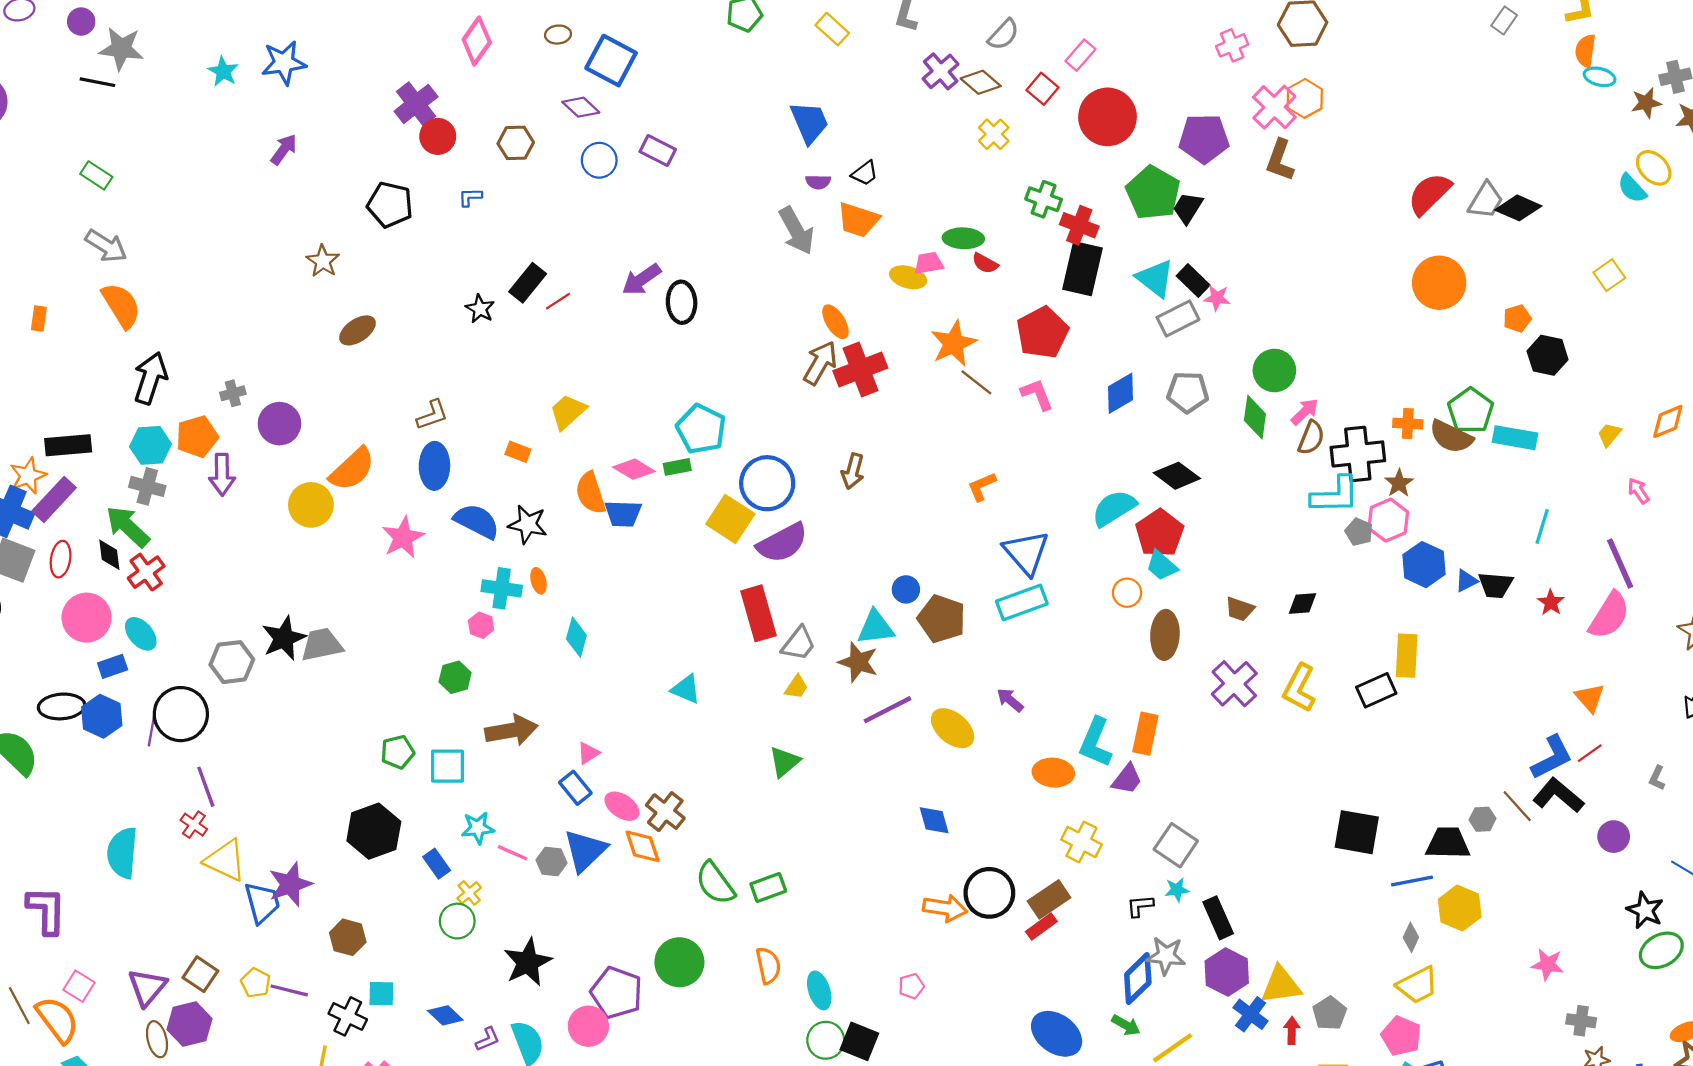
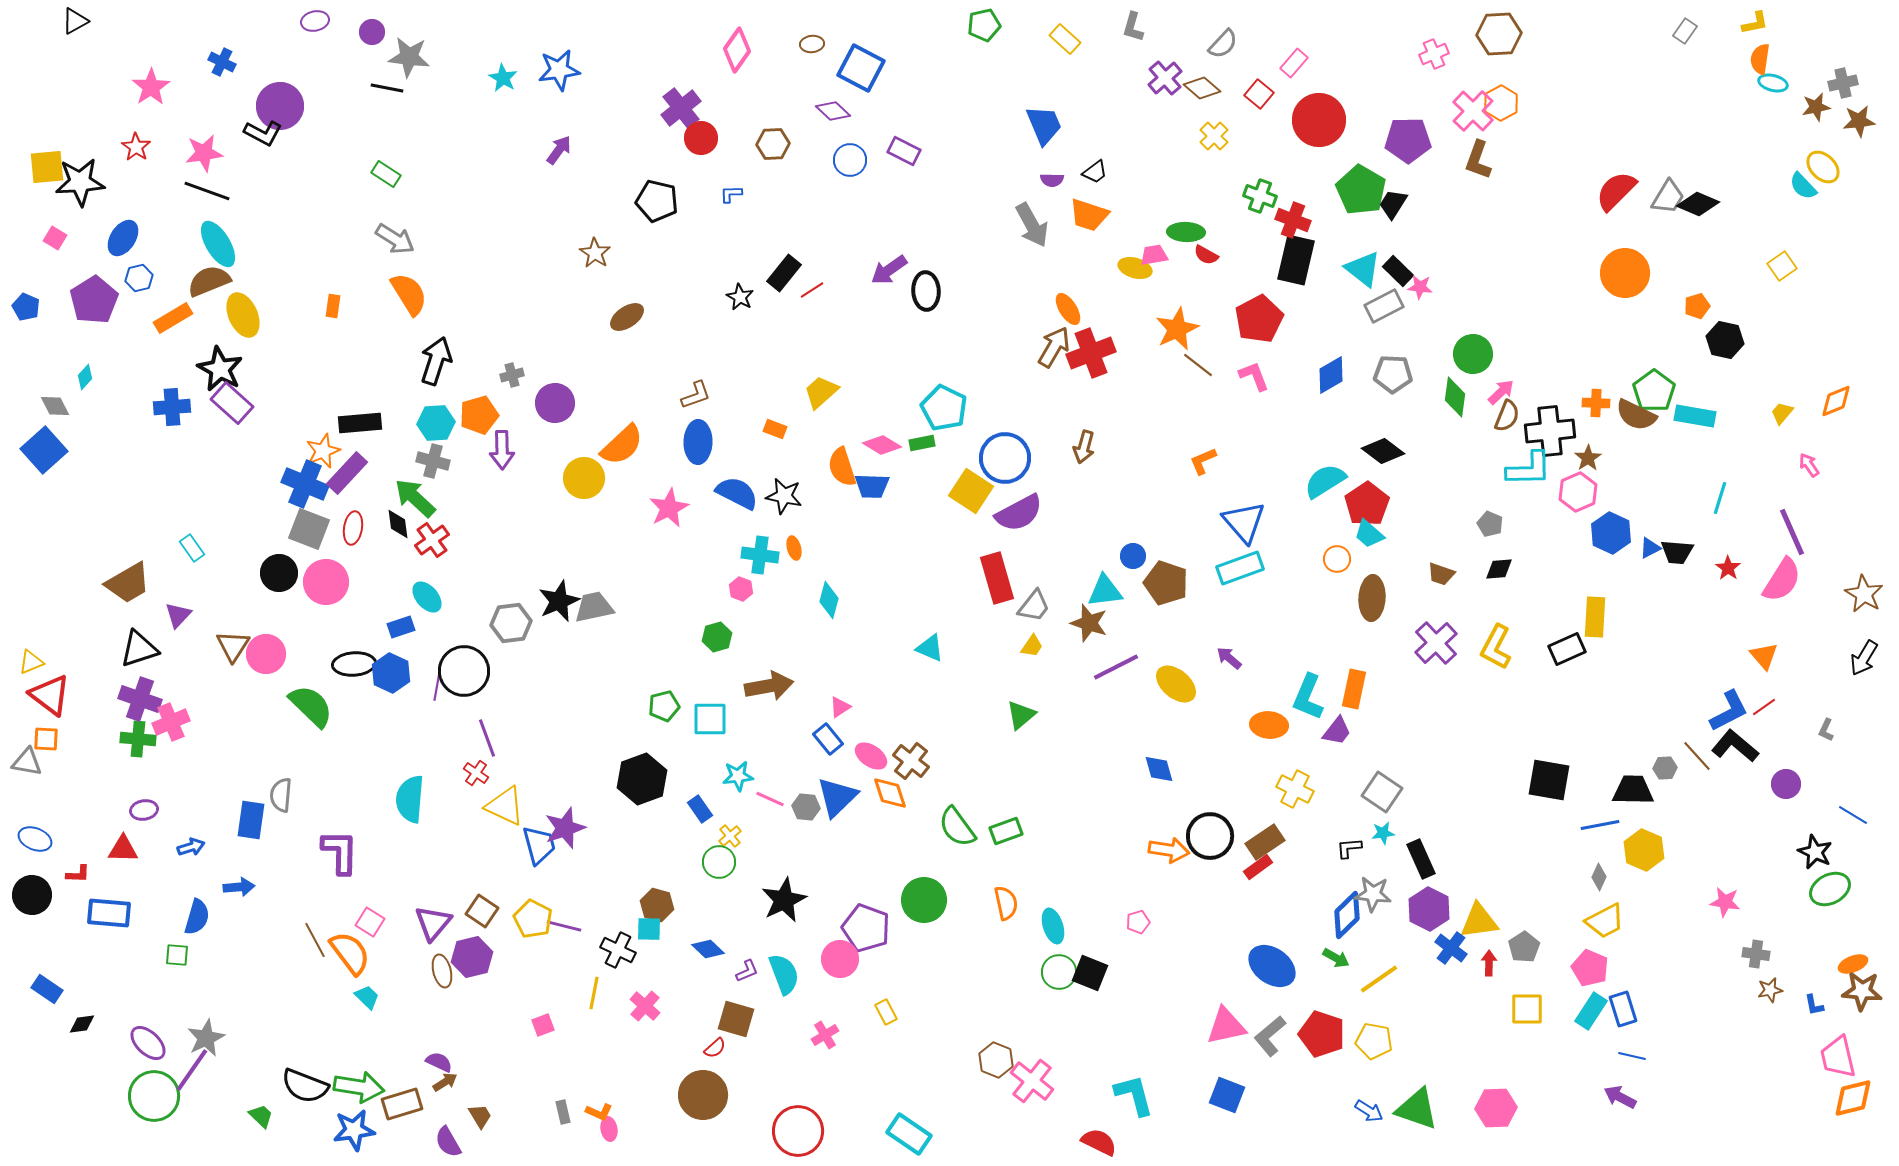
gray pentagon: (1359, 532) -> (1490, 524), moved
pink circle: (87, 618) -> (326, 582), moved
brown hexagon: (348, 937) -> (657, 905), moved
yellow pentagon: (256, 983) -> (533, 919), size x1.4

